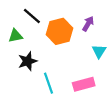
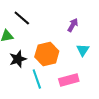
orange hexagon: (59, 31) -> (47, 54), moved

